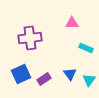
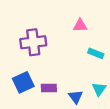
blue triangle: (70, 74) -> (76, 97), moved
purple rectangle: (44, 79) -> (49, 88), turned 32

